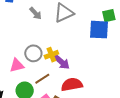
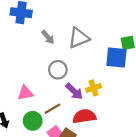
gray circle: (33, 53) -> (58, 70), moved
yellow cross: (51, 55) -> (94, 88), moved

